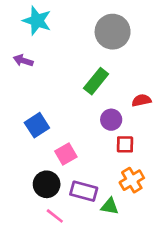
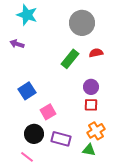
red semicircle: (141, 100) -> (96, 53), moved
purple circle: (111, 120) -> (91, 87), moved
green triangle: (110, 206) -> (89, 150), moved
pink line: (55, 216) -> (27, 157), moved

